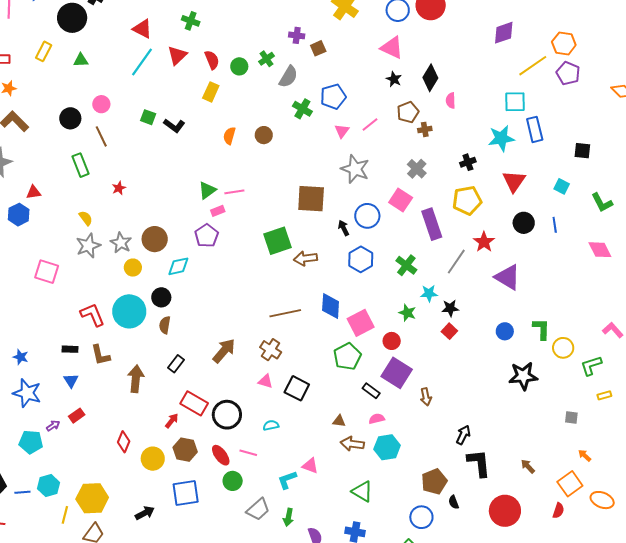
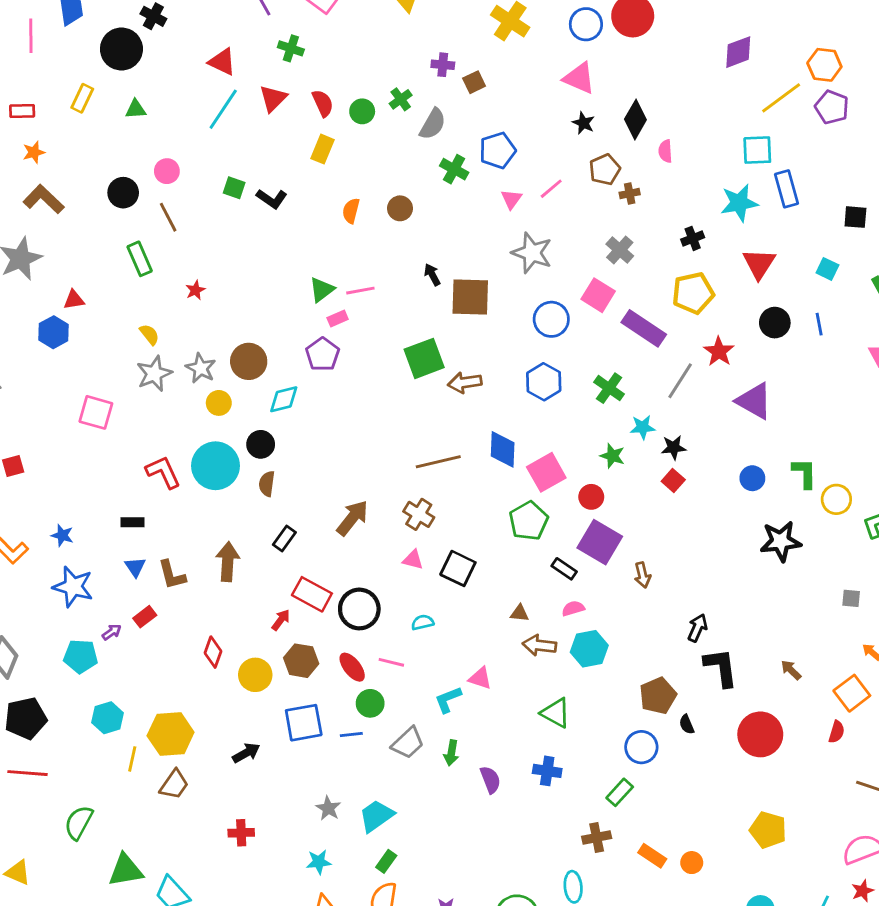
purple rectangle: (432, 224) -> (644, 328), turned -36
black arrow: (344, 228) -> (432, 275), moved
brown L-shape: (100, 355) -> (172, 575), moved
blue line: (22, 492) -> (351, 734), moved

